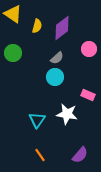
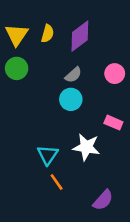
yellow triangle: (13, 14) -> (17, 35), moved, turned 30
pink circle: (89, 49) -> (115, 74), moved
orange line: (40, 155) -> (57, 182), moved

